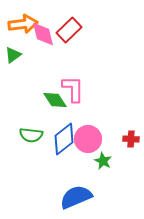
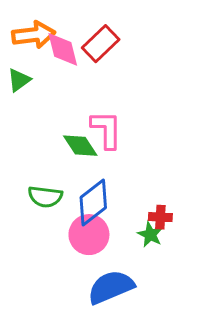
pink circle: (88, 139) -> (89, 235), moved
red cross: (131, 139) -> (160, 217), moved

